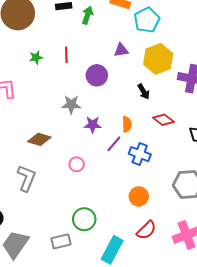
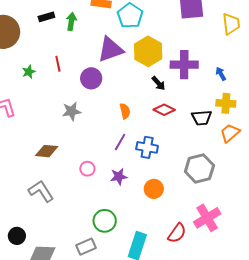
purple triangle: (121, 50) -> (110, 49), size x1.8
black arrow: (144, 92) -> (158, 83), moved
orange semicircle: (127, 124) -> (125, 111), moved
purple star: (93, 125) -> (119, 177), moved
gray L-shape: (26, 178) -> (41, 191), turned -44
red semicircle: (146, 230) -> (177, 233), moved

